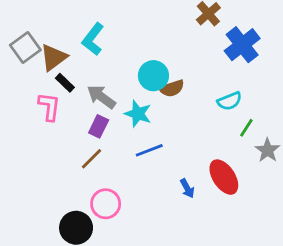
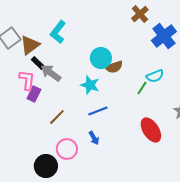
gray arrow: (101, 97) -> (51, 73), moved
purple rectangle: (99, 126) -> (34, 94), moved
green line: (246, 128) -> (142, 88), moved
blue arrow: (187, 188) -> (94, 138), moved

